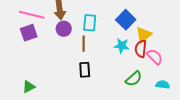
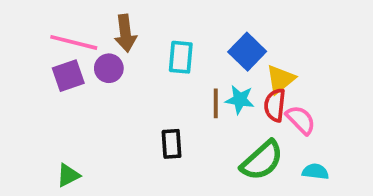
purple circle: (64, 29) -> (109, 68), moved
brown line: (84, 44) -> (216, 103), moved
green semicircle: (134, 79) -> (262, 160), size x1.4

